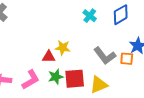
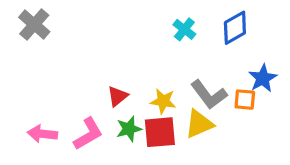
yellow star: (63, 48) -> (163, 101), moved
red triangle: (49, 57) -> (117, 96), turned -40
yellow triangle: (99, 85) -> (199, 124), moved

